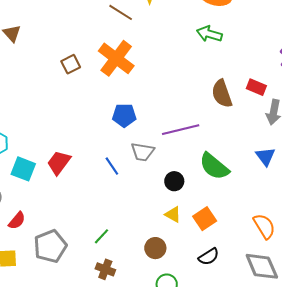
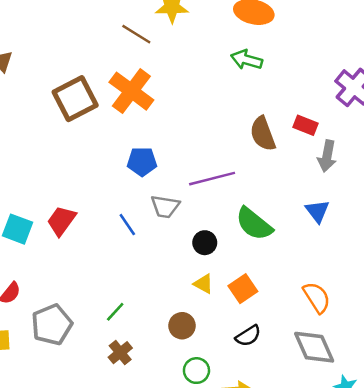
brown square: (71, 64) -> (75, 99), size x1.8
brown cross: (105, 269) -> (120, 353), turned 30

